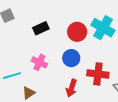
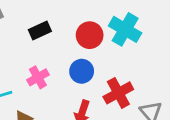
pink cross: (39, 62) -> (38, 77), turned 35
red cross: (98, 74) -> (118, 93), turned -35

